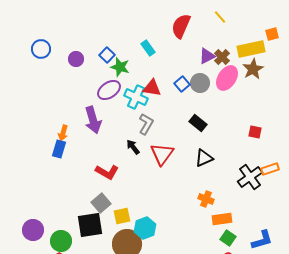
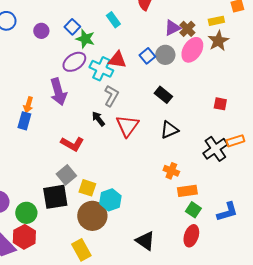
yellow rectangle: (251, 49) -> (216, 21), size x0.6
yellow square: (122, 216) -> (87, 188), turned 30

